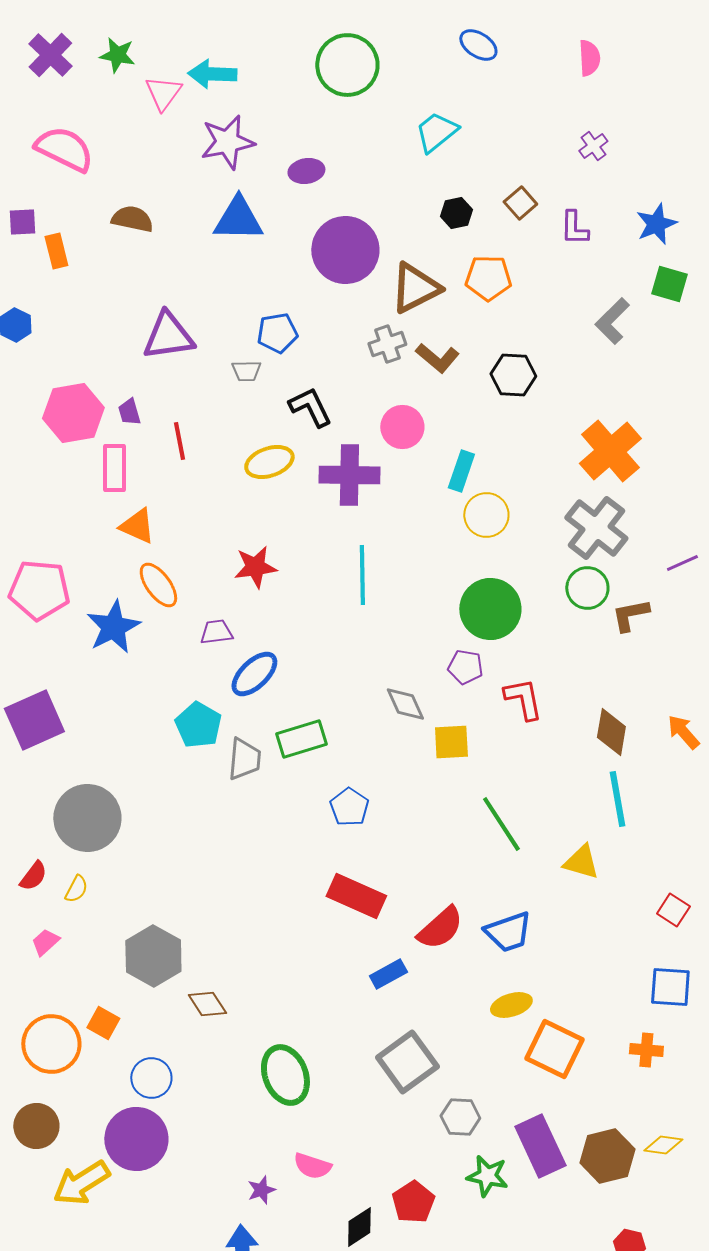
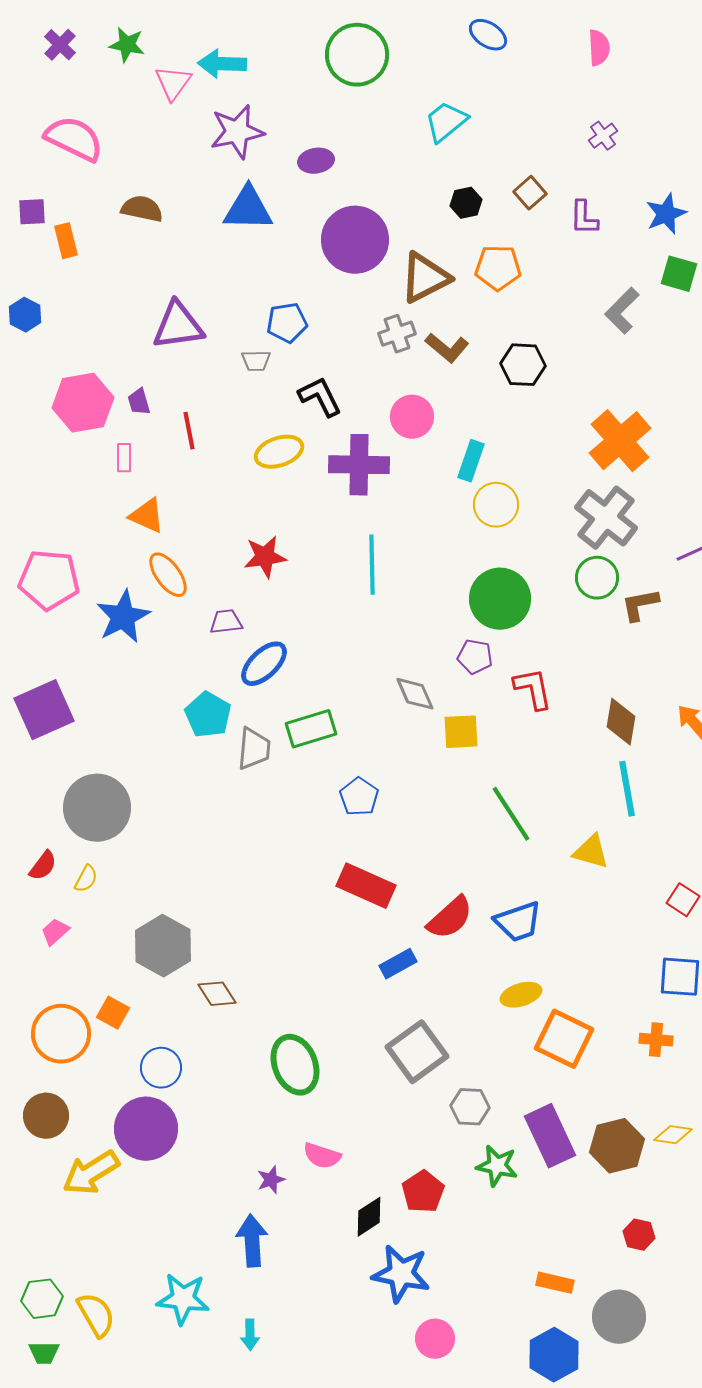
purple cross: (50, 55) -> (60, 45), size x0.7
pink rectangle: (114, 468) -> (124, 458), size x0.6

